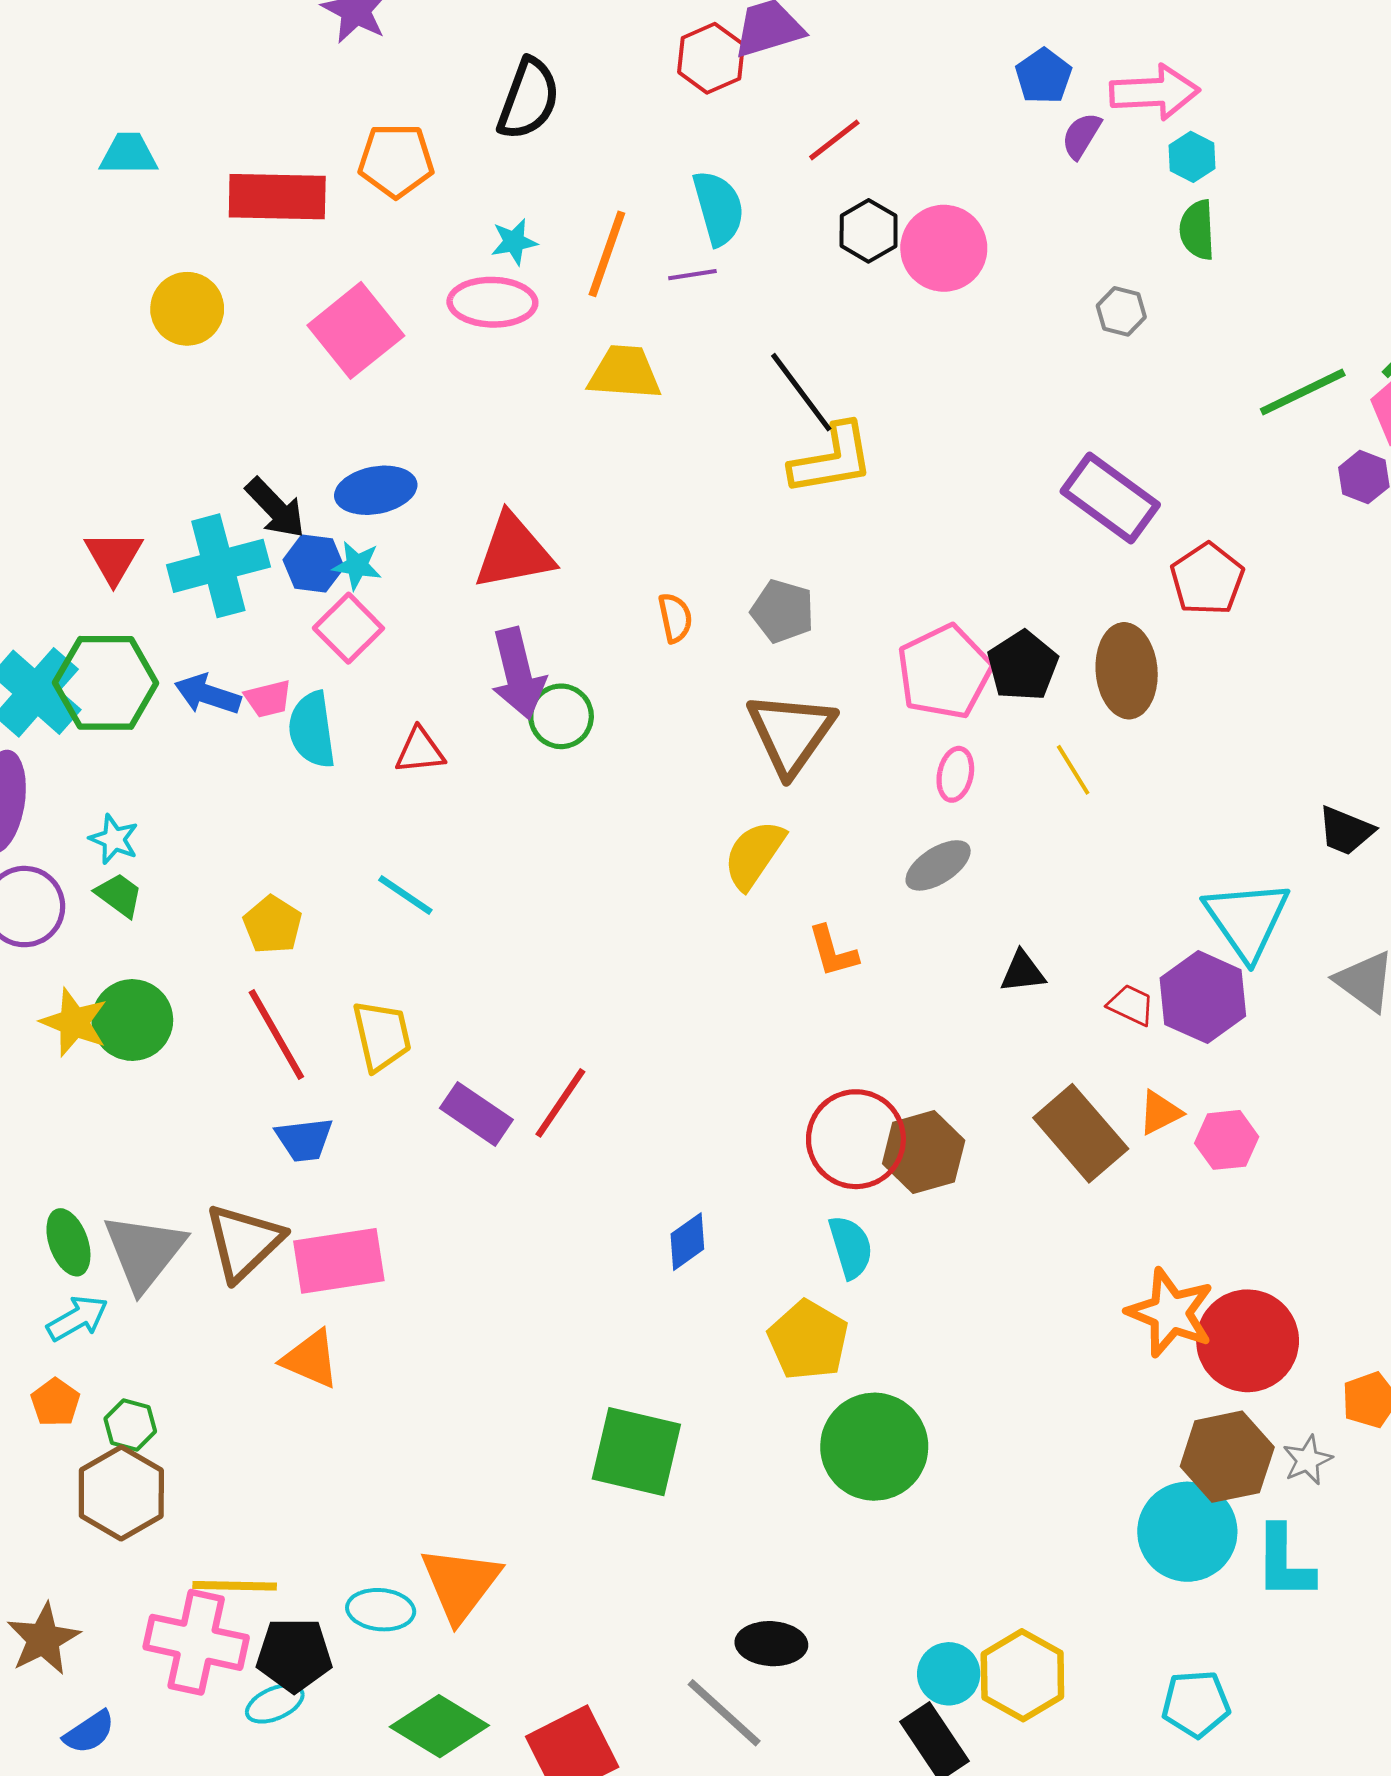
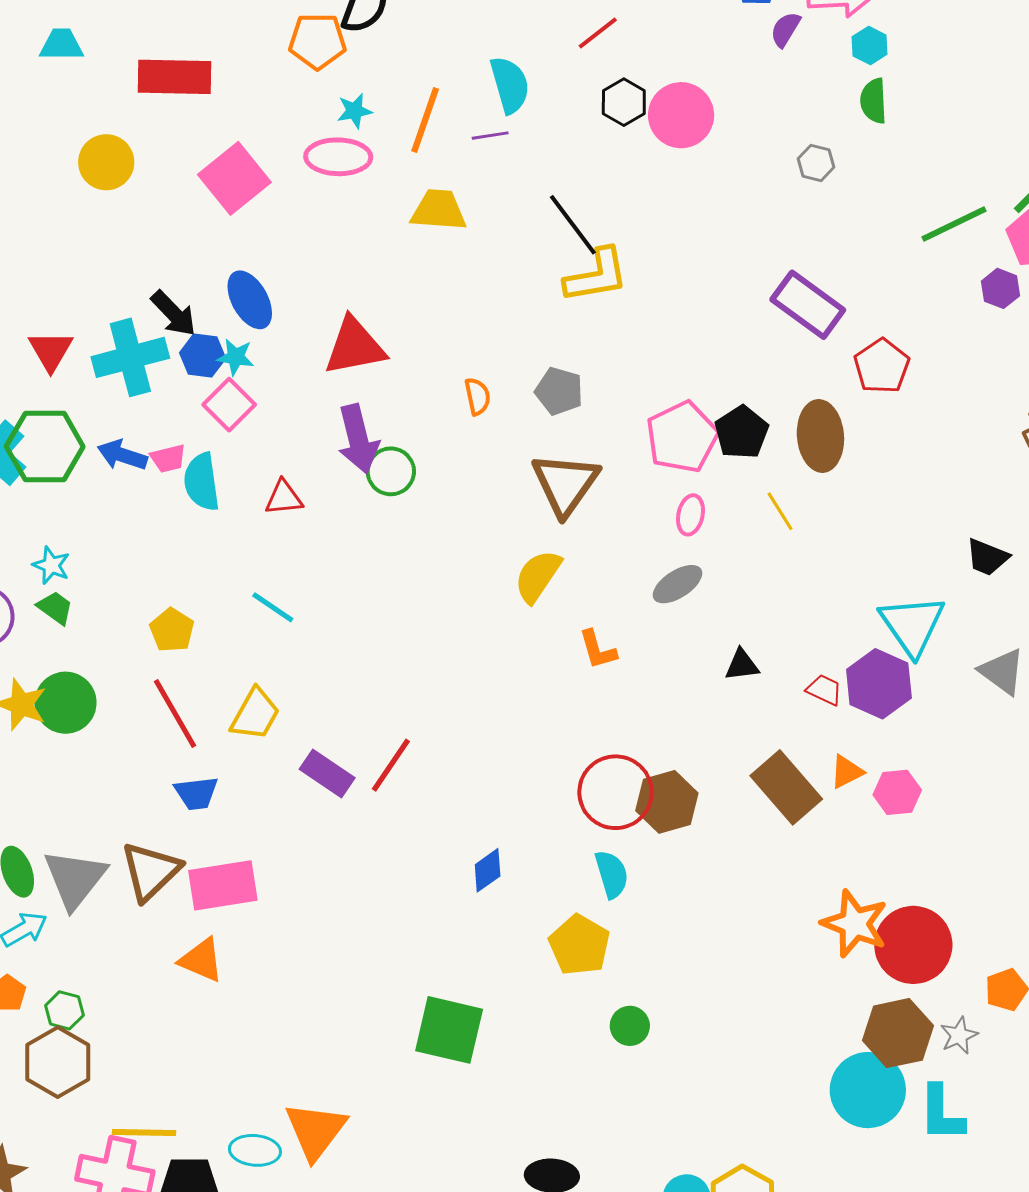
orange pentagon: (396, 161) -> (317, 41), moved
blue ellipse: (376, 490) -> (250, 300), turned 72
yellow trapezoid: (382, 1036) -> (255, 714), turned 42
green circle: (874, 1447) -> (630, 1026), size x0.5

